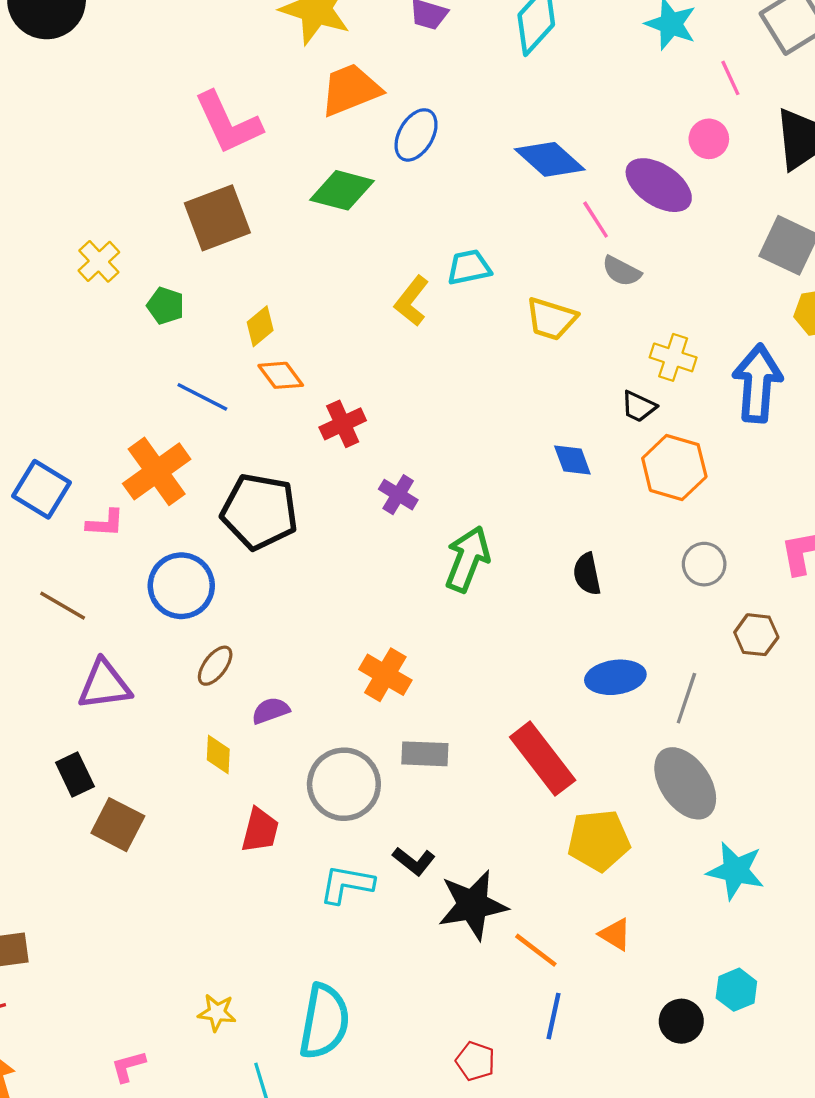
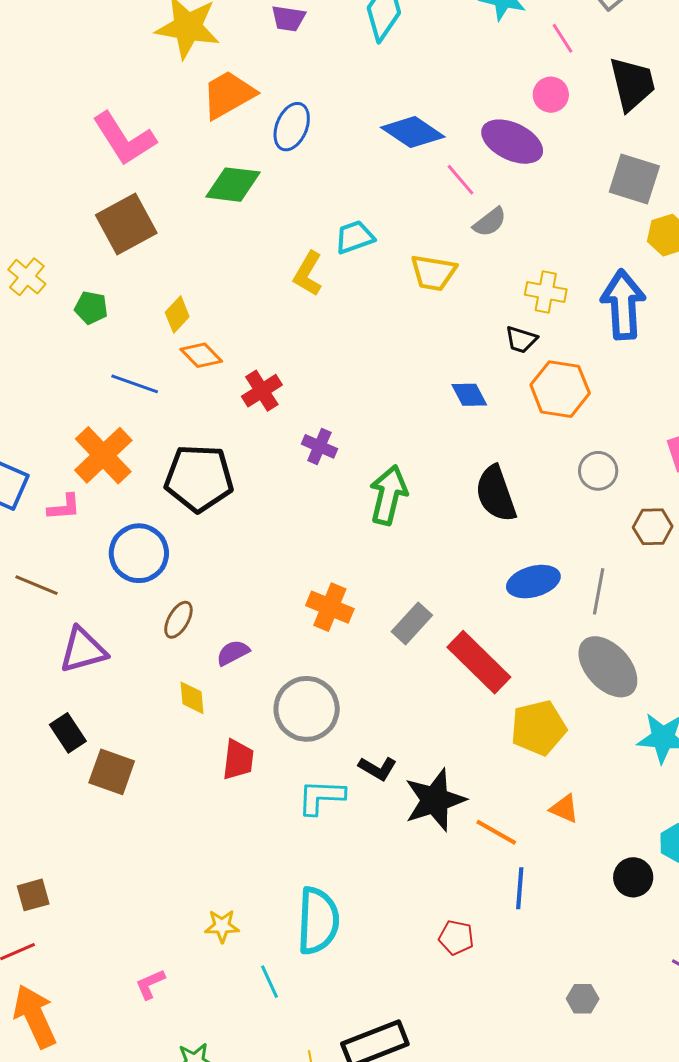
gray semicircle: (622, 271) -> (490, 222), turned -57
black semicircle: (587, 574) -> (496, 494), size x1.5
gray rectangle: (425, 754) -> (412, 623), moved, turned -42

